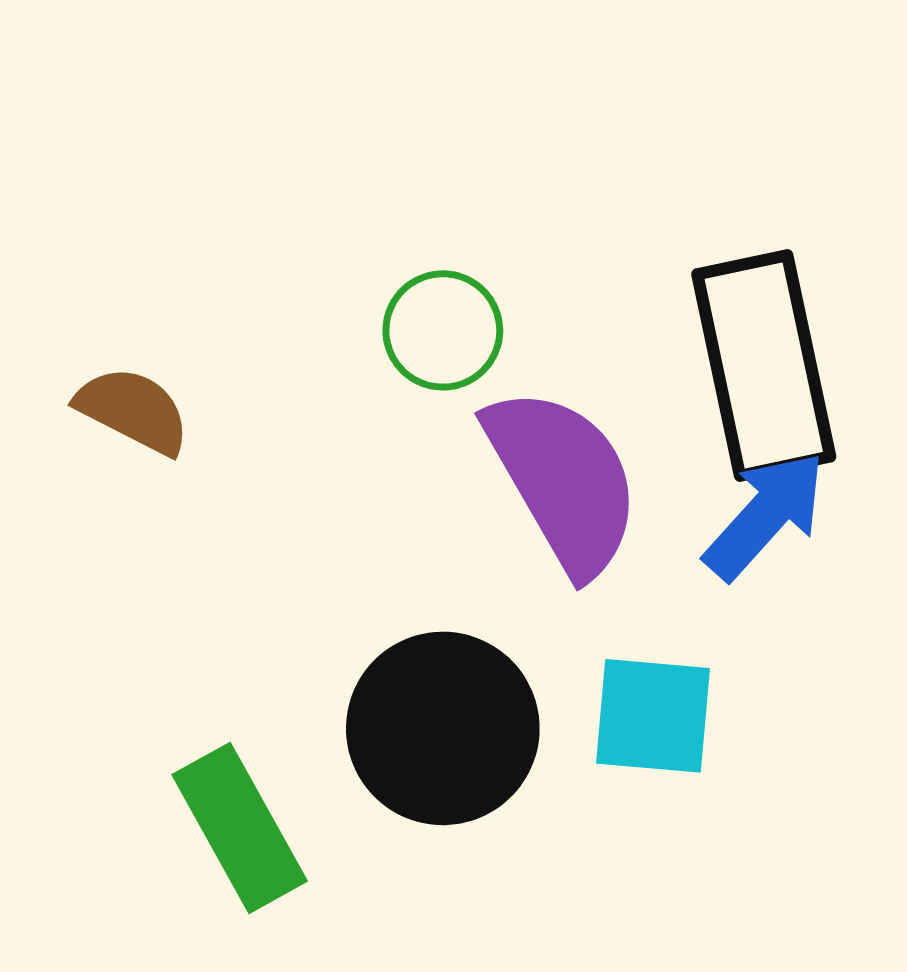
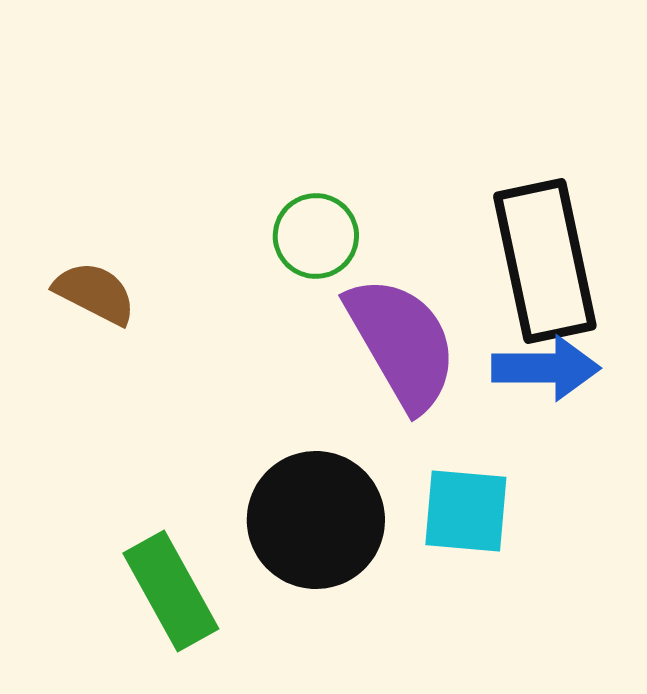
blue arrow: (765, 515) -> (546, 368), turned 48

